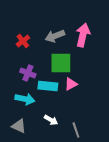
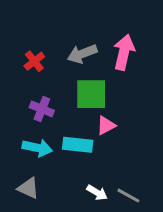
cyan rectangle: (48, 86) -> (78, 145), moved
white arrow: (51, 120) -> (97, 193), moved
gray line: (76, 130) -> (128, 196), moved, turned -42

